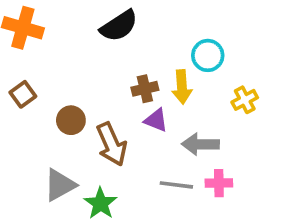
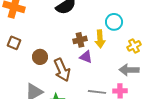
brown square: (23, 94) -> (14, 43), turned -32
gray arrow: (200, 144) -> (129, 70), moved

